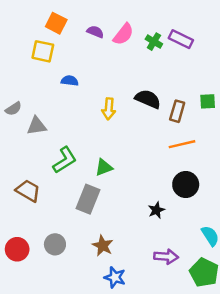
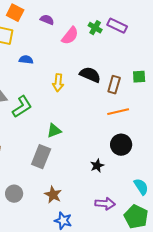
pink semicircle: (123, 34) -> (70, 36), moved
green L-shape: (65, 160) -> (22, 107), moved

